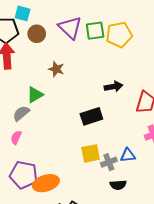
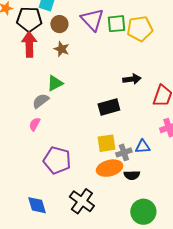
brown star: (56, 69) -> (62, 49), moved
purple pentagon: (24, 175) -> (57, 160), moved
orange ellipse: (46, 183) -> (110, 168), moved

